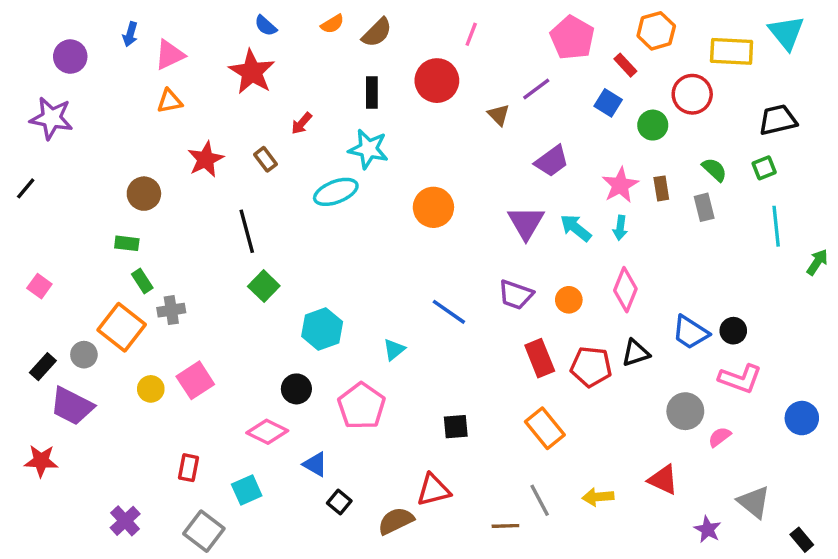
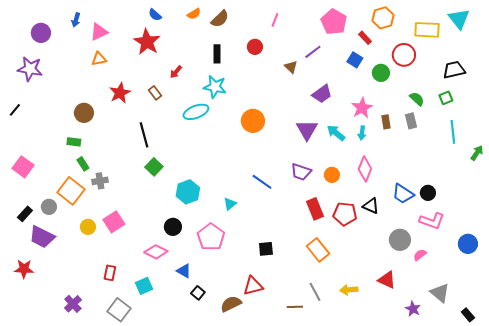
red circle: (437, 81) -> (255, 47), size x0.6
brown rectangle: (661, 188) -> (386, 122), moved
pink square: (39, 286) -> (23, 167), size x1.5
black triangle: (636, 353) -> (371, 206), turned 42

